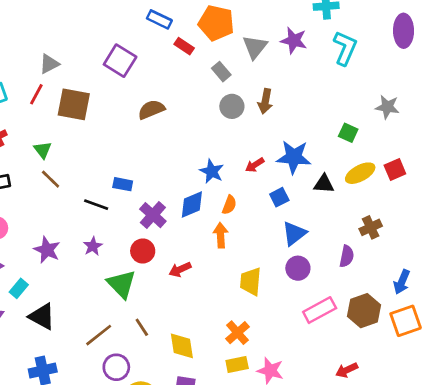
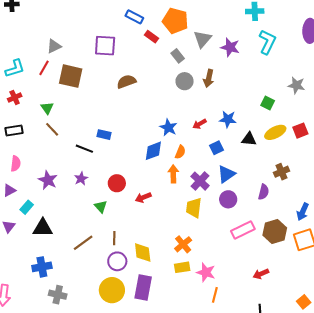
purple star: (294, 41) -> (230, 47), moved
purple square: (120, 61) -> (105, 46), turned -30
blue star: (294, 157) -> (228, 119), size x0.7
purple cross: (153, 215) -> (200, 181), moved
green triangle: (121, 284) -> (101, 207), size x0.6
black triangle: (42, 316) -> (43, 228), turned -30
brown line: (142, 327) -> (114, 238), turned 32
purple circle: (116, 367) -> (117, 261), moved

